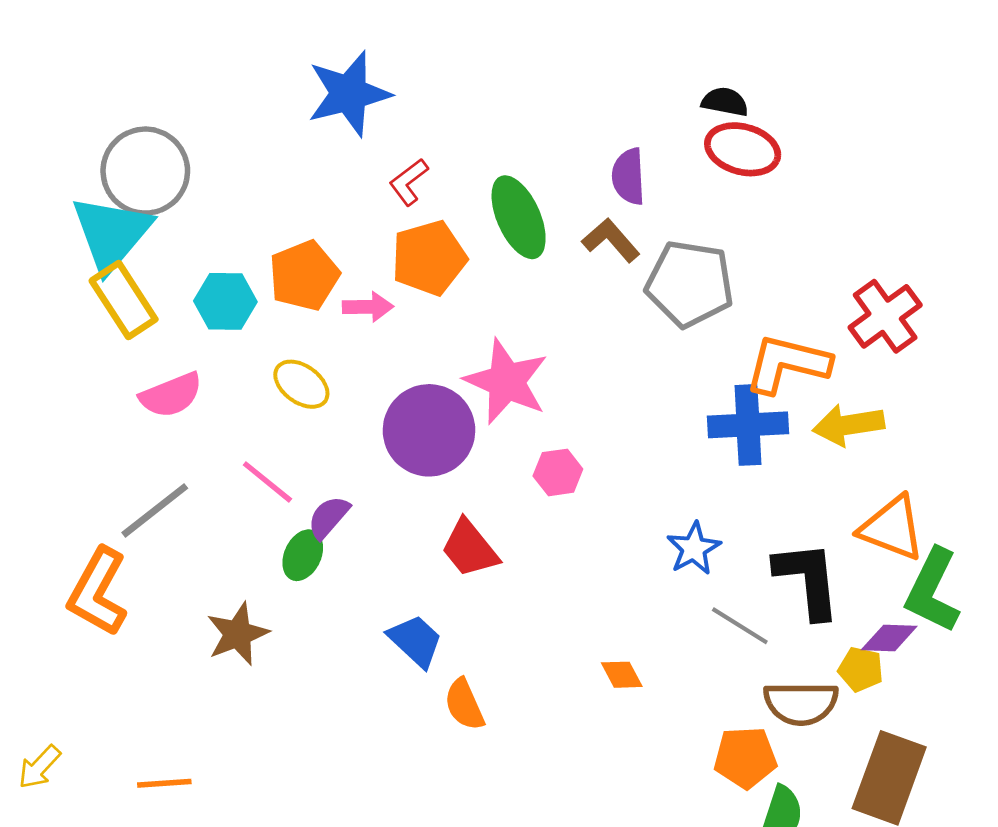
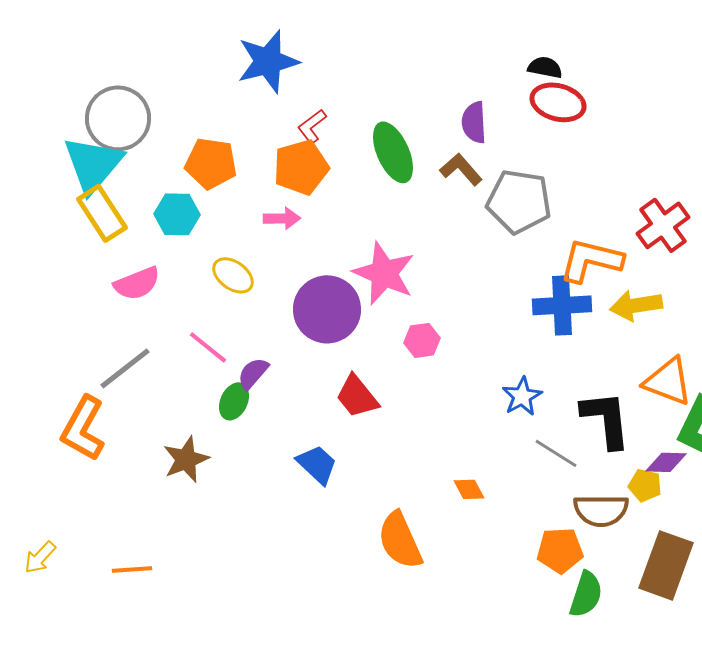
orange pentagon: (429, 258) -> (301, 167), moved
orange pentagon: (304, 276) -> (211, 163), moved, turned 30
orange semicircle: (464, 705) -> (400, 540), moved, size x1.5

